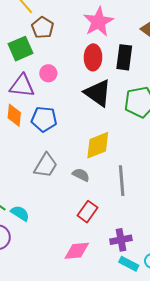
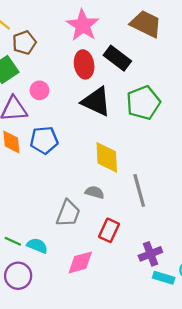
brown pentagon: (43, 28) -> (24, 43), turned 30
black rectangle: (124, 57) -> (117, 58), turned -50
yellow diamond: (98, 145) -> (107, 157), turned -60
gray trapezoid: (46, 165) -> (68, 213), moved
pink diamond: (77, 251) -> (80, 262), moved

